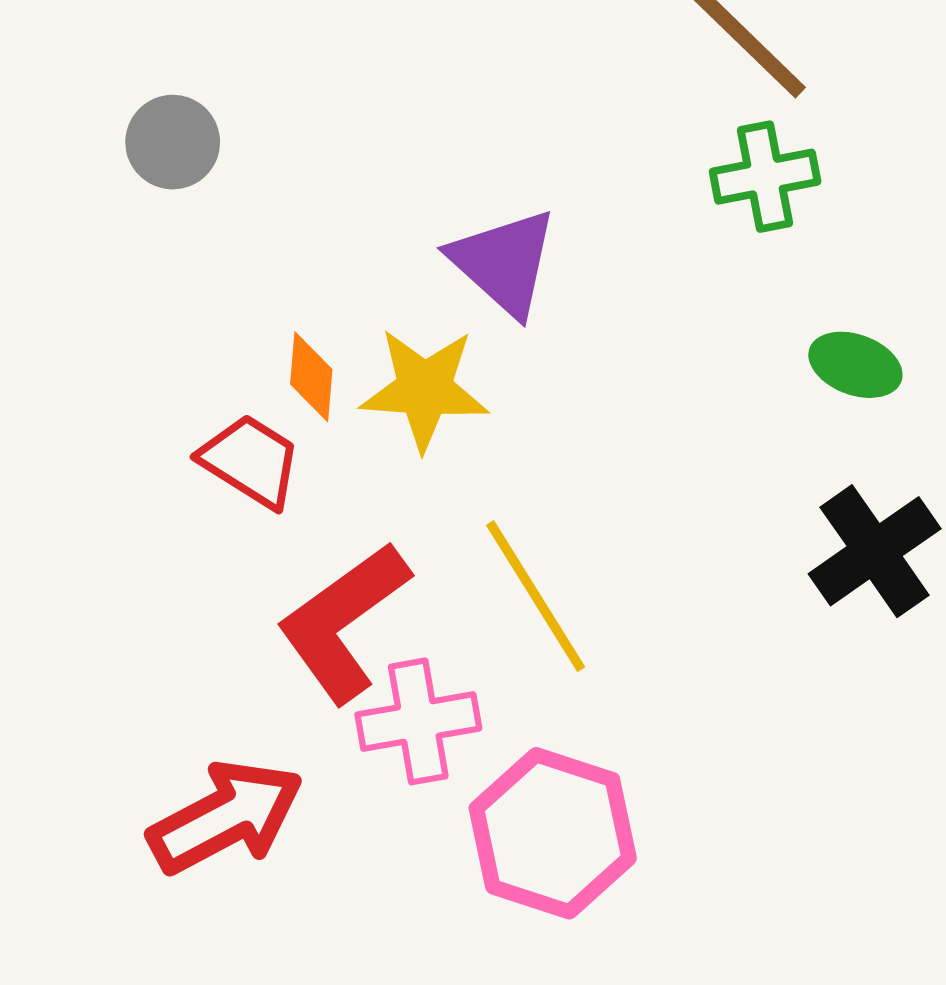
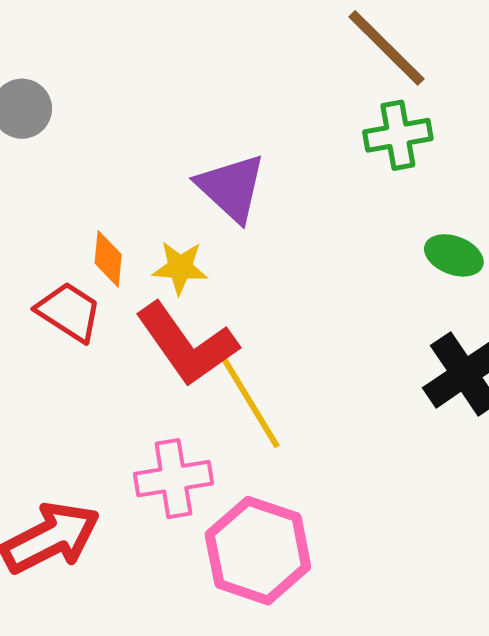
yellow star: (425, 389) -> (180, 268), size x0.7
red L-shape: (343, 622) -> (187, 344), moved, turned -90

